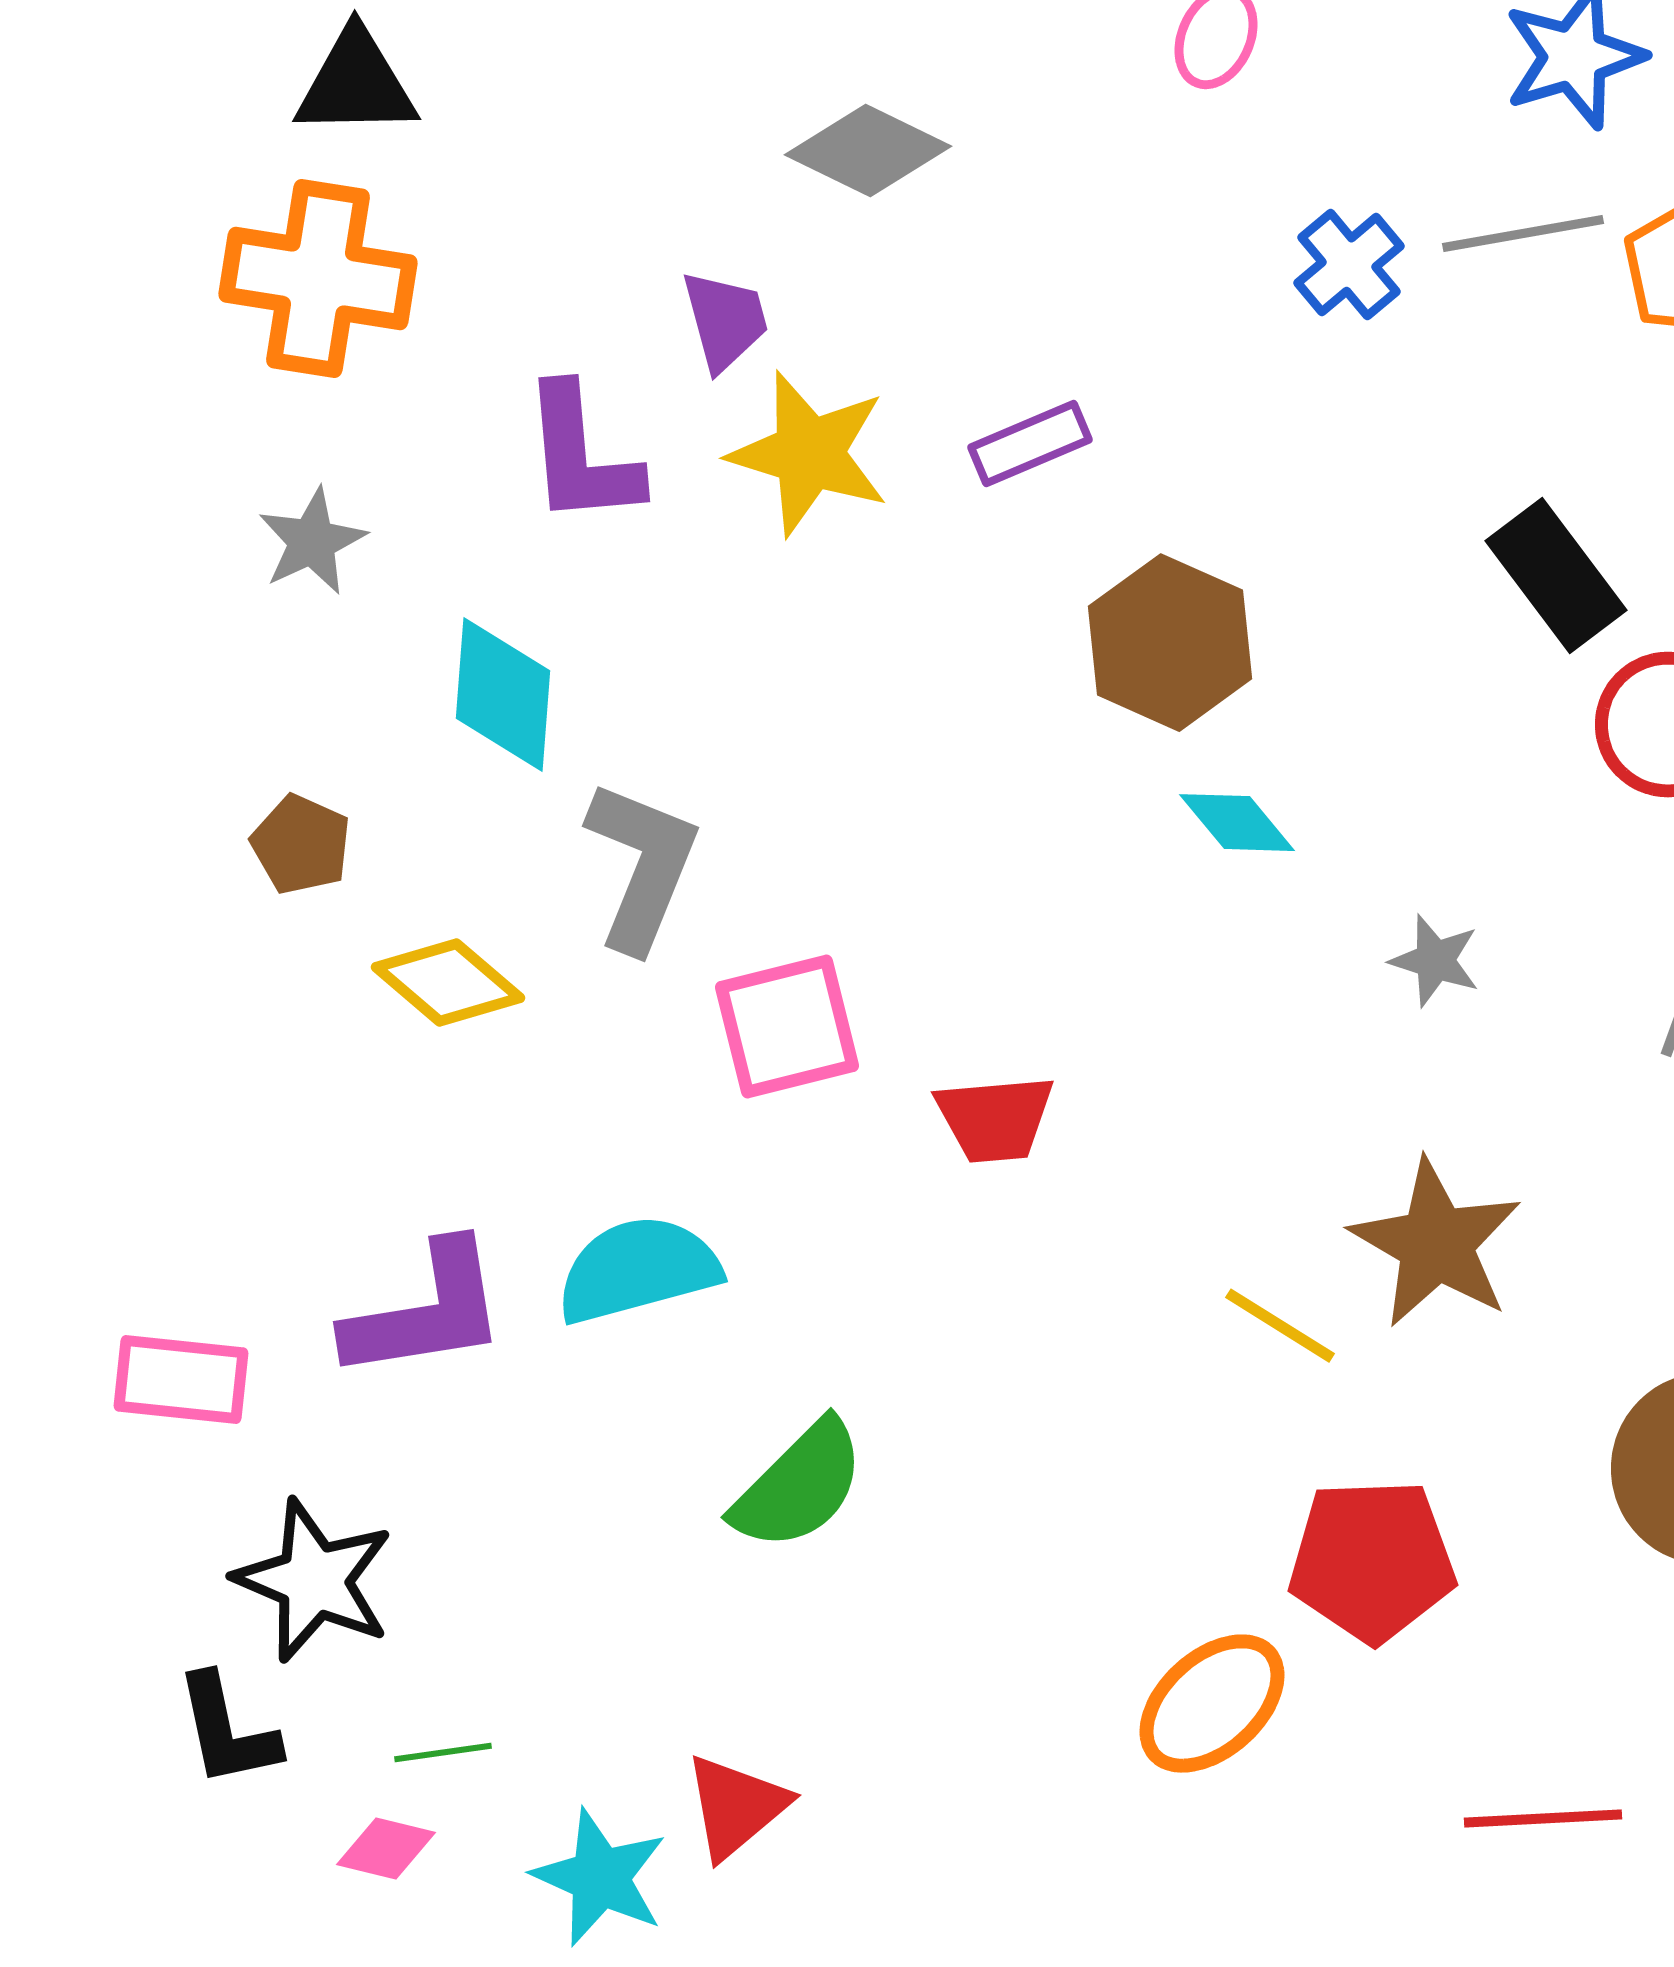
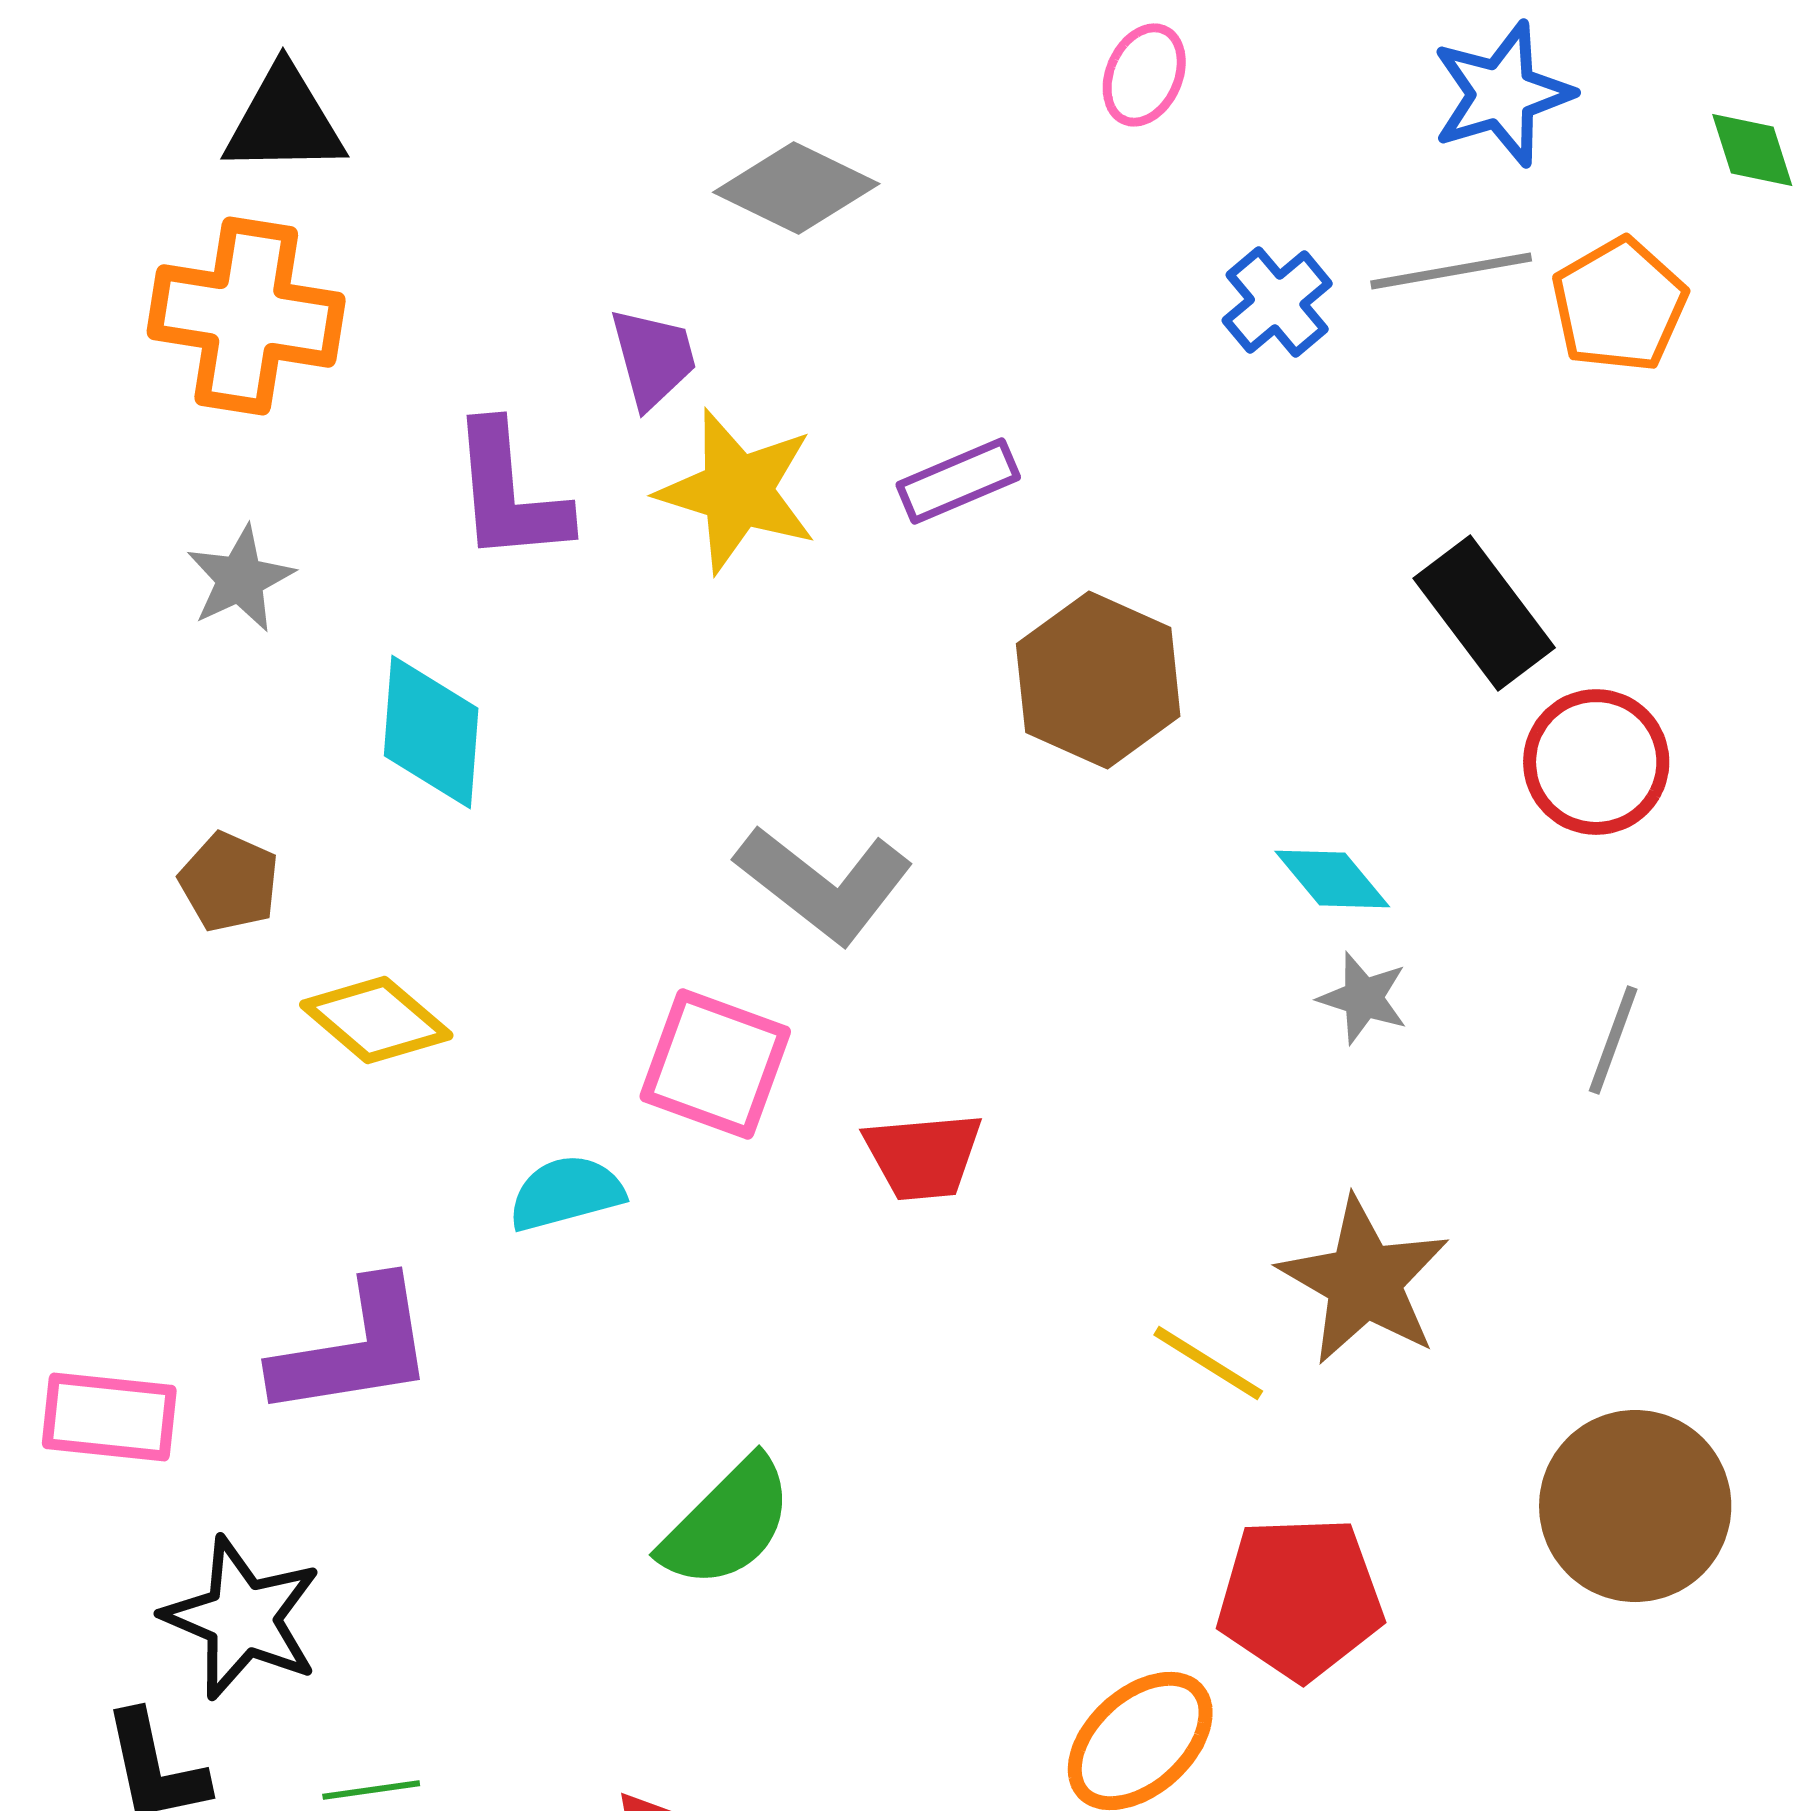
cyan diamond: (1237, 823) -> (1332, 879), moved
gray L-shape: (642, 866) -> (824, 884), moved, turned 106
pink square: (787, 1027) -> (715, 1064), turned 34
cyan semicircle: (638, 1270) -> (566, 1193), moved, size x0.7

